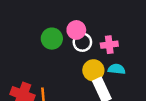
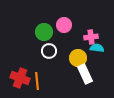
white circle: (82, 42) -> (49, 51), moved
cyan semicircle: (117, 69) -> (97, 48), moved

